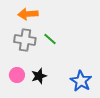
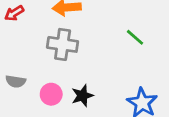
green line: (50, 39) -> (135, 37), moved

